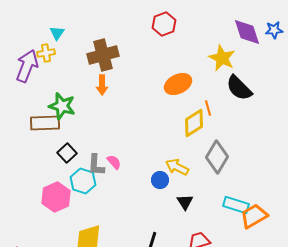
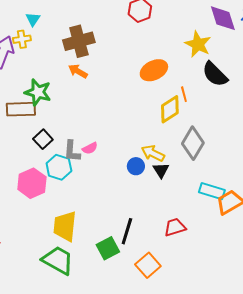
orange arrow: (102, 85) -> (78, 71), turned 120
pink semicircle: (114, 162) -> (90, 148), turned 105
black triangle: (185, 202) -> (161, 170), moved

